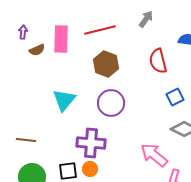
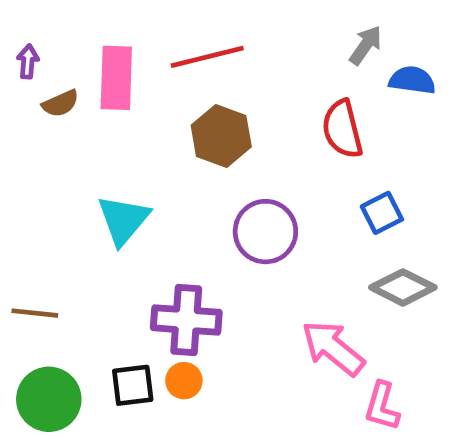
gray arrow: (146, 19) -> (366, 45), moved
purple circle: (111, 103) -> (265, 232), moved

